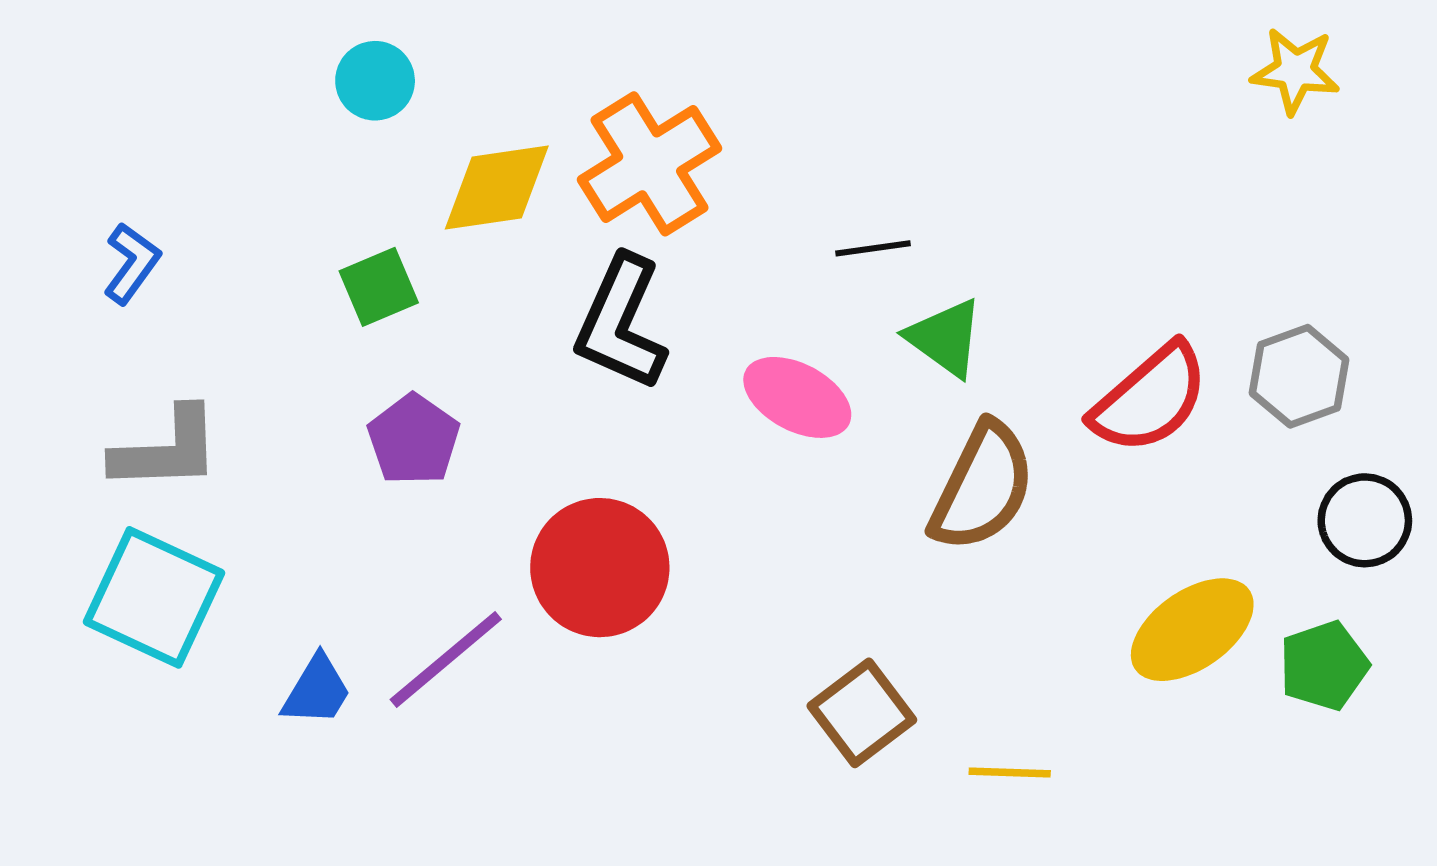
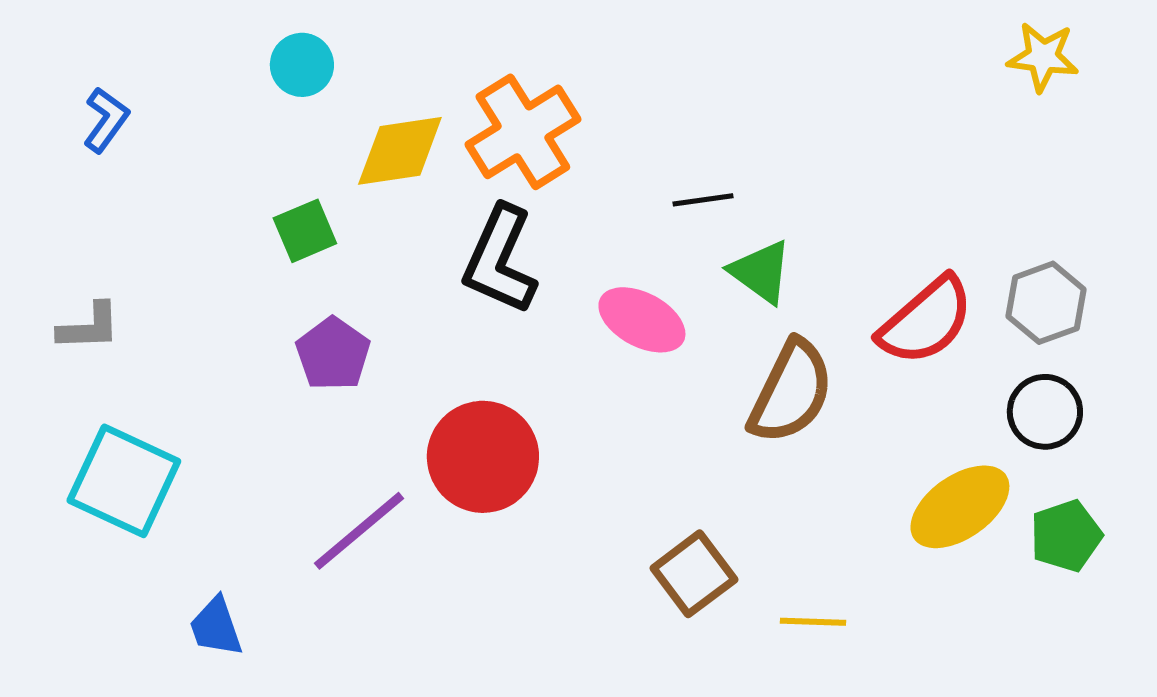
blue L-shape: (132, 263) -> (106, 120), moved
gray L-shape: (166, 450) -> (89, 327), moved, size x0.7
black circle: (1365, 520) -> (1045, 412), moved
blue trapezoid: (317, 690) -> (216, 627), moved, turned 130

